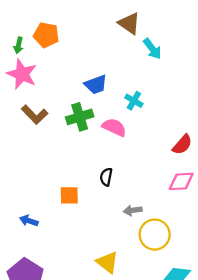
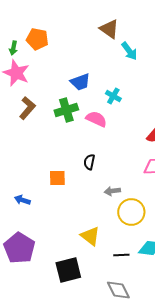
brown L-shape: (35, 115) -> (27, 108), turned -95

